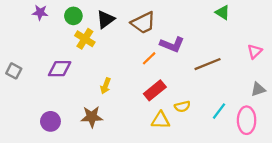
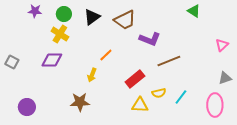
yellow cross: (85, 39) -> (60, 34), moved
orange line: (149, 58) -> (106, 55), moved
brown line: (208, 64) -> (169, 61), moved
cyan line: (219, 111) -> (181, 97), moved
purple circle: (50, 121) -> (27, 107), moved

